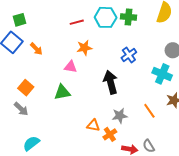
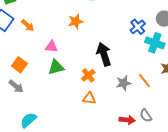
blue cross: (129, 55) -> (138, 27), moved
pink triangle: (71, 67) -> (51, 47), moved
gray star: (120, 116) -> (124, 83), moved
orange cross: (110, 134) -> (88, 75), moved

